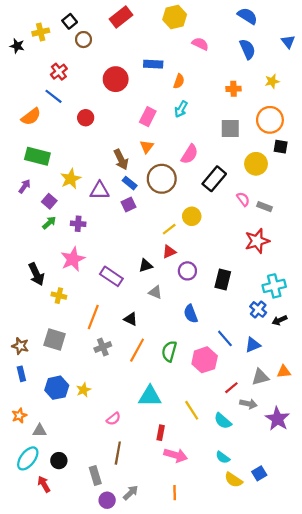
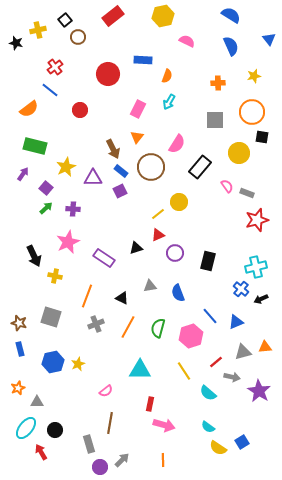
red star: (257, 241) -> (257, 220), moved
gray triangle: (155, 292) -> (150, 286), moved, turned -32
yellow line: (192, 410) -> (184, 371), moved

